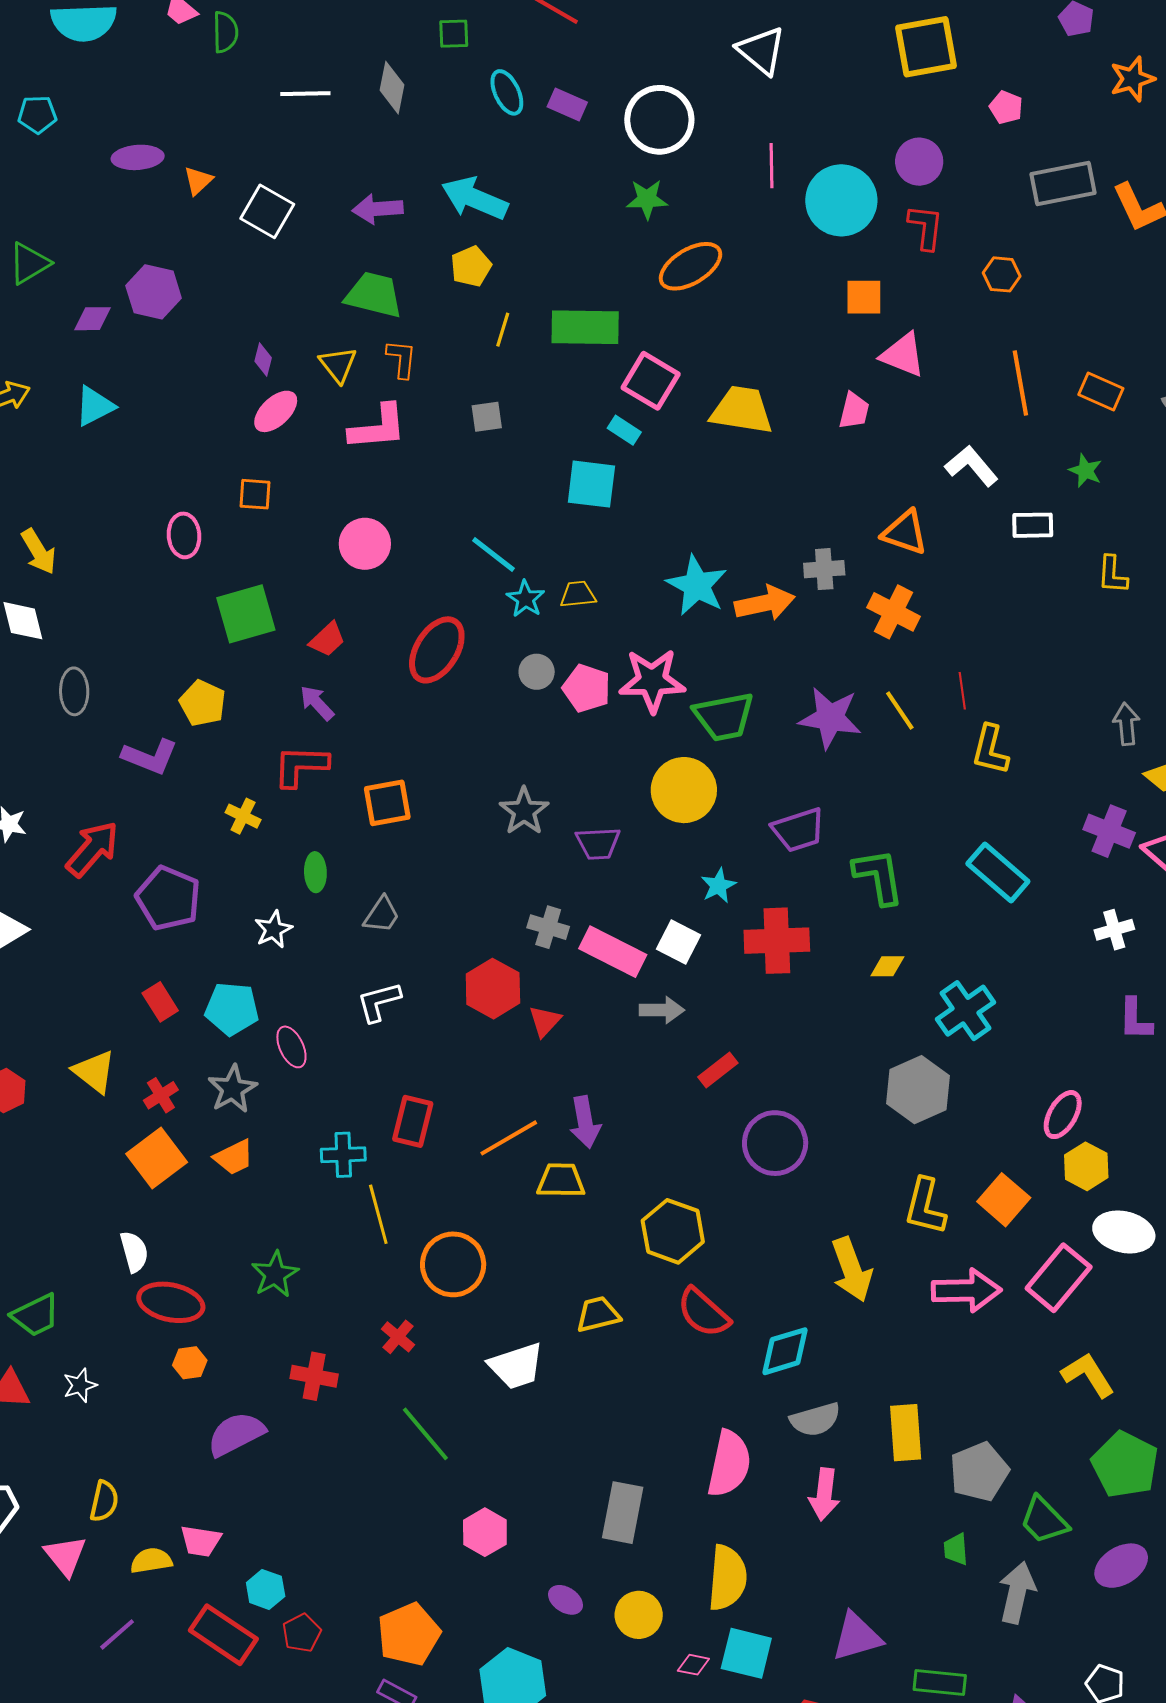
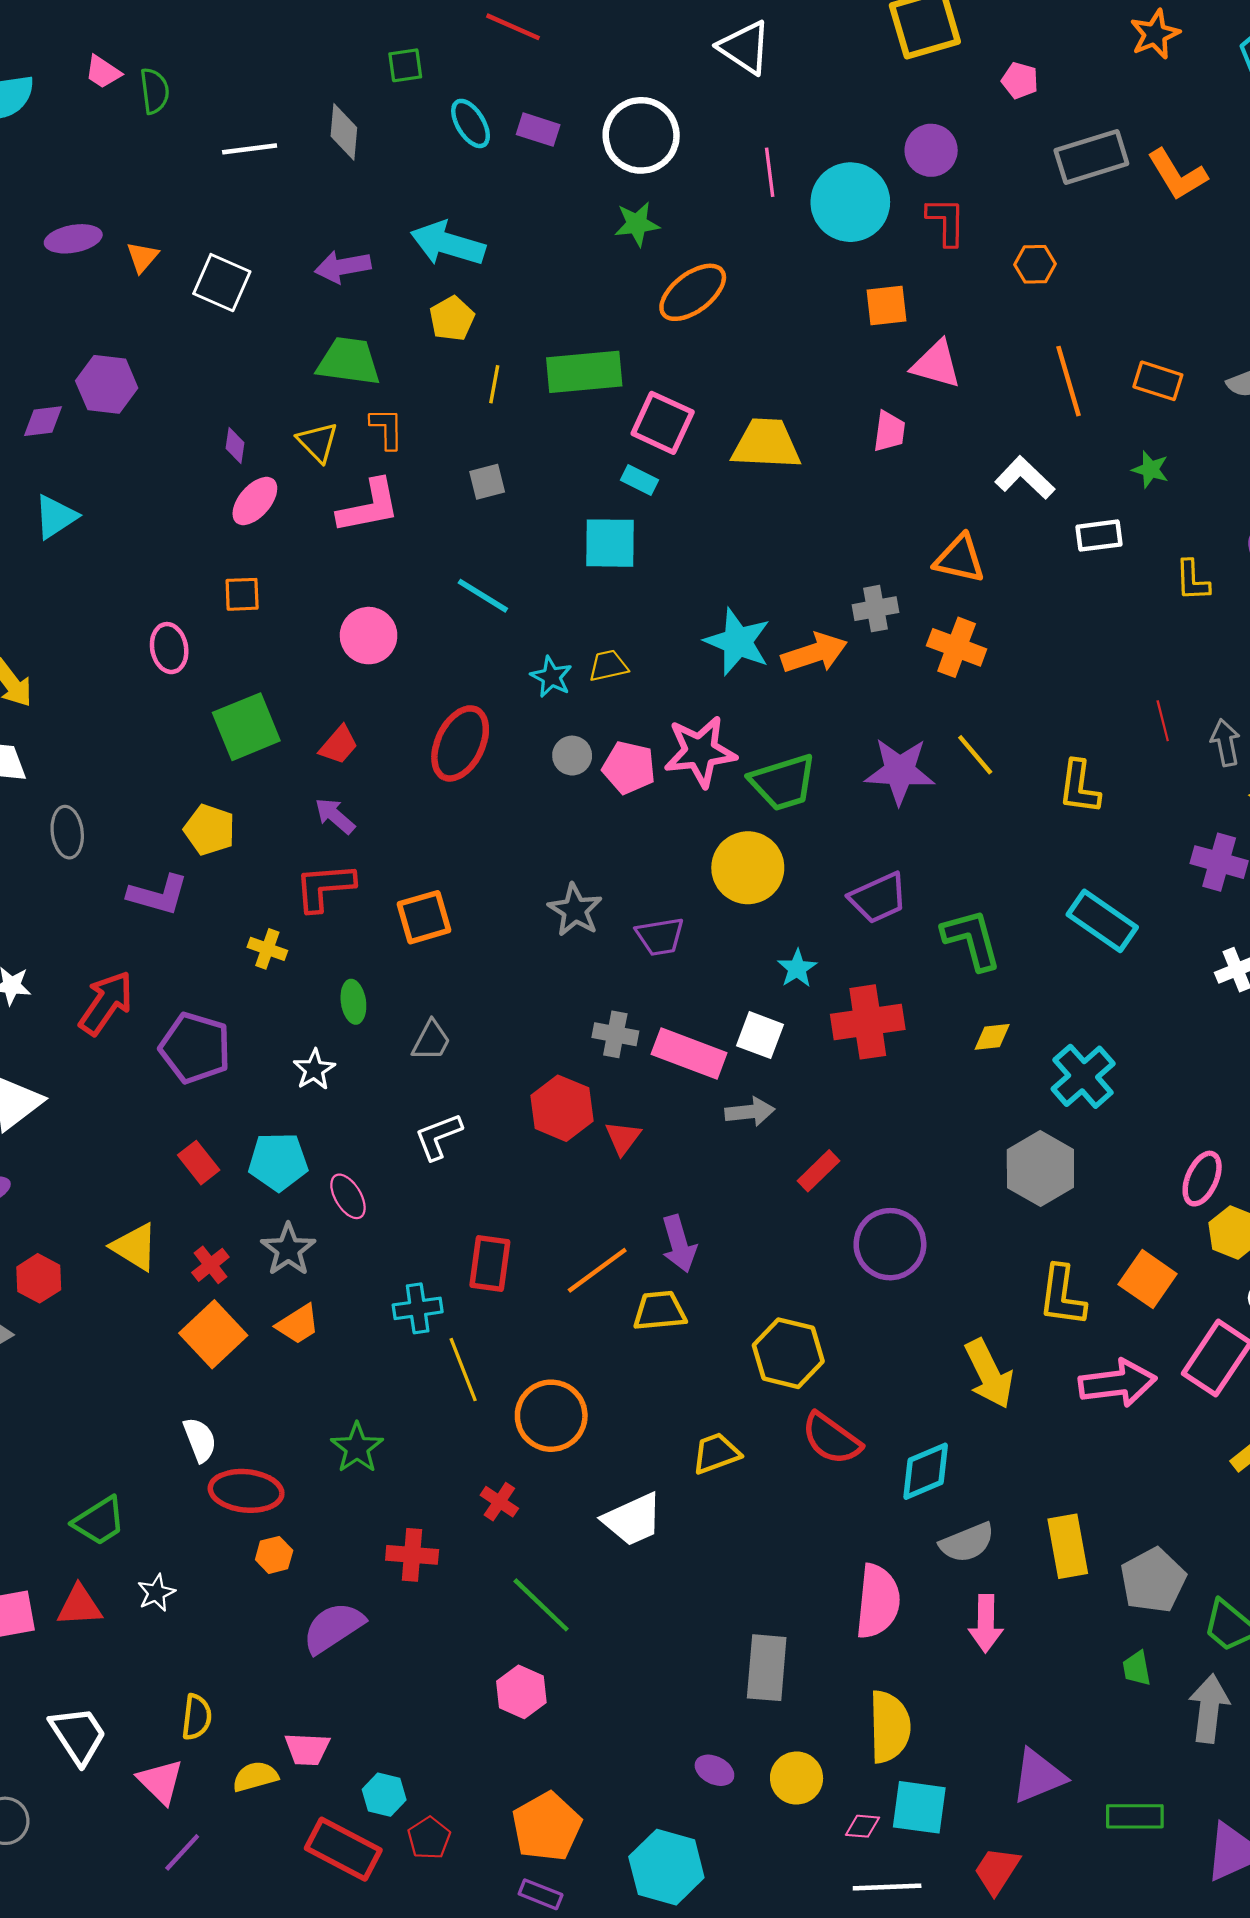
cyan line: (493, 555) -> (483, 596), moved
red line: (962, 691) -> (1163, 721), moved
pink hexagon: (485, 1532) -> (521, 1692), moved
purple line: (117, 1634) -> (182, 1852), moved

